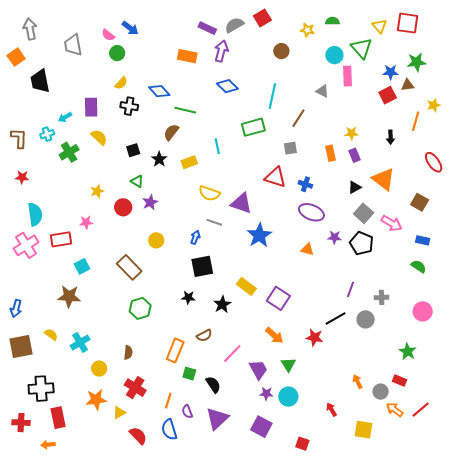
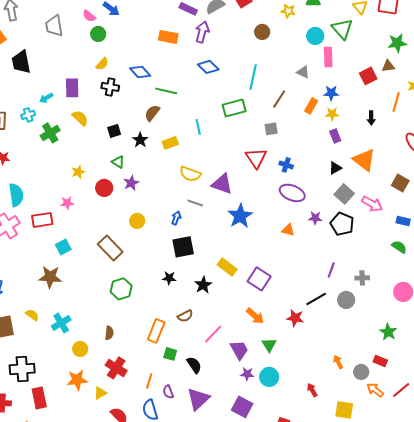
blue star: (391, 72) -> (331, 93), moved
orange rectangle: (330, 153) -> (311, 106), moved, turned 42
red triangle: (275, 177) -> (256, 158), turned 40

